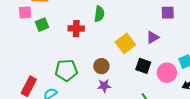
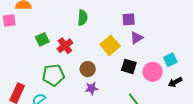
purple square: (168, 13) -> (129, 19), moved
green square: (42, 25) -> (42, 39), moved
red cross: (76, 29) -> (65, 46), moved, turned -35

